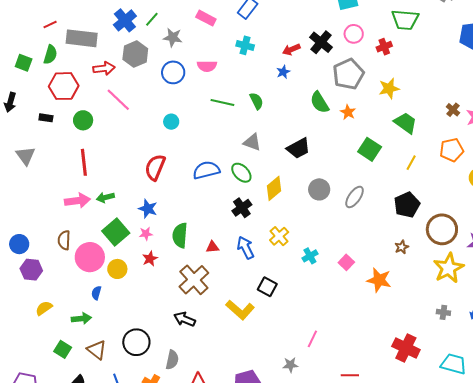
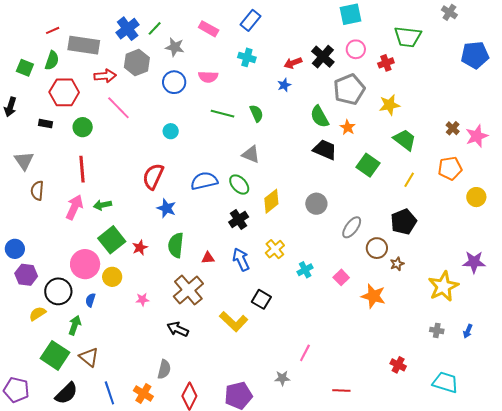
black trapezoid: (298, 148) -> (325, 150), moved, turned -130
gray ellipse: (355, 197) -> (352, 227), moved
pink arrow: (77, 201) -> (74, 207), turned -60
blue star: (148, 209) -> (166, 208), moved
brown circle: (442, 229) -> (377, 248), moved, size x0.7
pink star: (146, 234) -> (142, 300), moved
brown semicircle: (64, 240) -> (37, 191), moved
red star: (150, 259) -> (140, 248), moved
green arrow: (81, 319) -> (75, 325), turned -66
black circle: (136, 342) -> (58, 291), moved
red cross: (406, 348) -> (398, 365), size x0.6
green square: (63, 349) -> (55, 355), size x1.6

